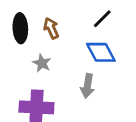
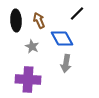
blue diamond: (101, 52) -> (62, 38), moved

